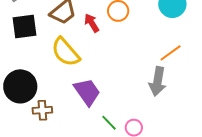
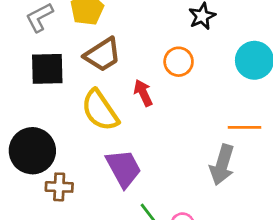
red arrow: (92, 23) -> (143, 93), moved
orange line: (171, 53) -> (244, 127), turned 30

